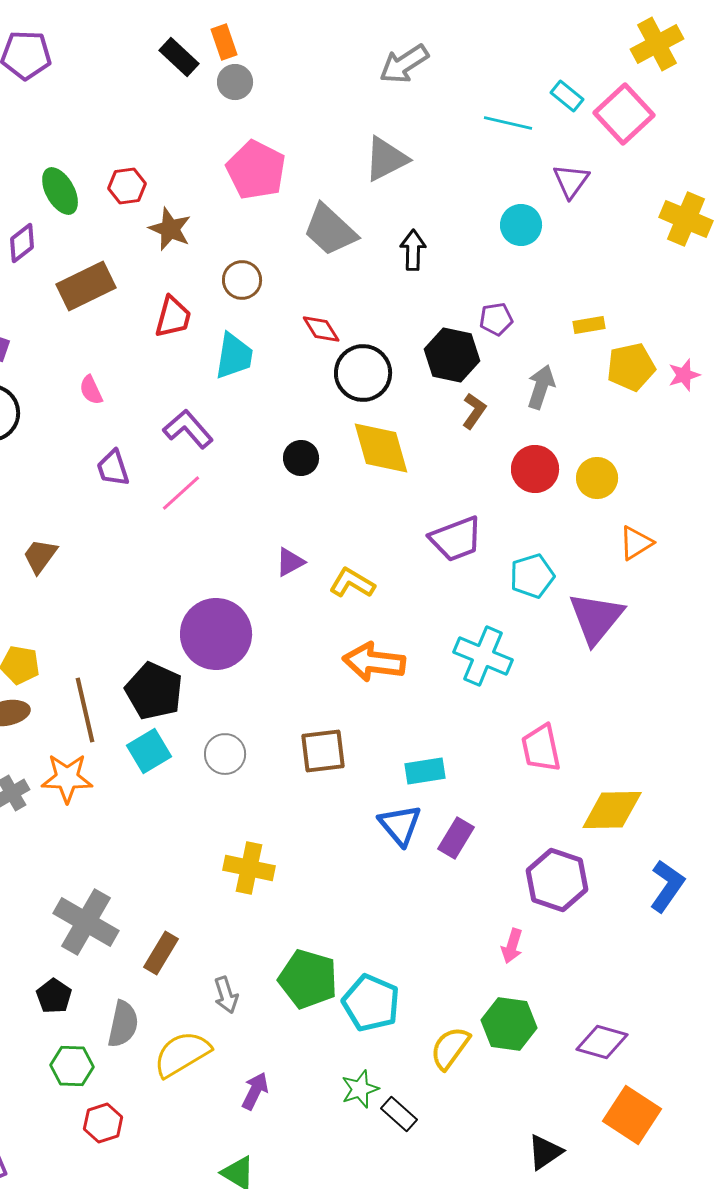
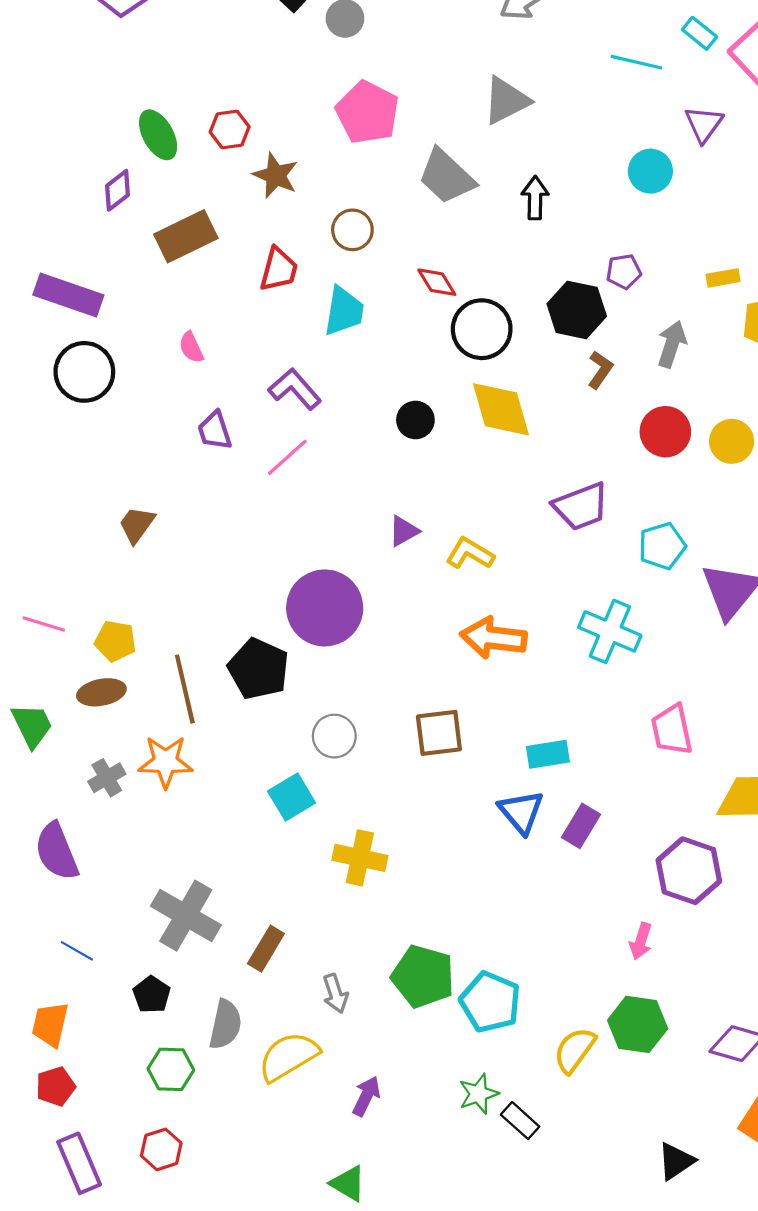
cyan square: (149, 751) -> (292, 797), moved
red hexagon: (103, 1123) -> (161, 1149), moved

